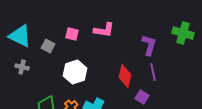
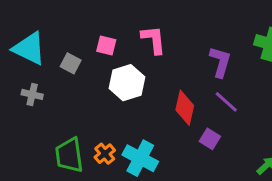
pink L-shape: (104, 30) -> (154, 40), turned -105
white hexagon: (75, 72) -> (127, 83), moved
purple line: (153, 72) -> (226, 102), turned -36

